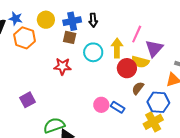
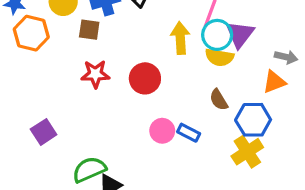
brown square: (70, 37) -> (89, 30), moved
cyan circle: (93, 52) -> (217, 35), moved
red circle: (127, 68) -> (145, 78), moved
brown semicircle: (138, 88) -> (219, 100), turned -64

